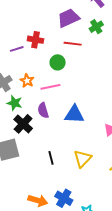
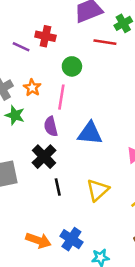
red line: (73, 44) -> (105, 42), moved
purple line: (17, 49) -> (21, 47), turned 40
pink line: (50, 87) -> (61, 97), turned -72
black cross: (23, 124) -> (44, 157), moved

